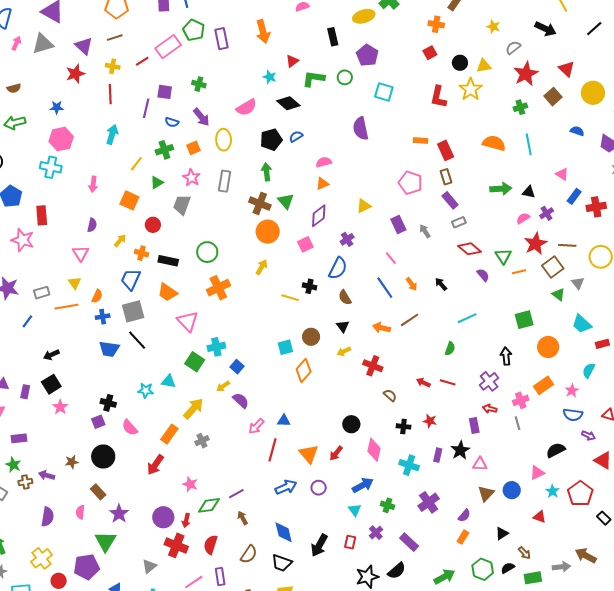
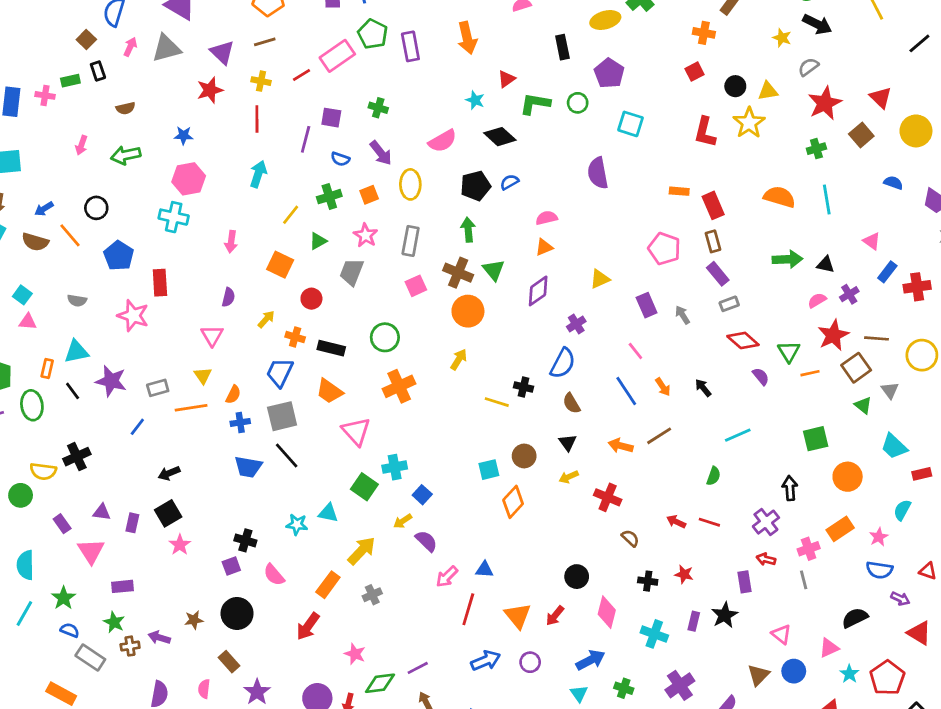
black arrow: (545, 29) -> (817, 24), moved
pink square: (305, 244) -> (416, 286), moved
pink triangle: (480, 464) -> (781, 634), moved, turned 35

